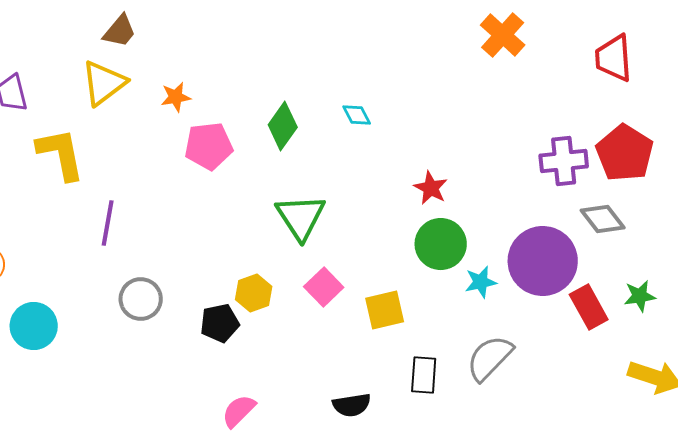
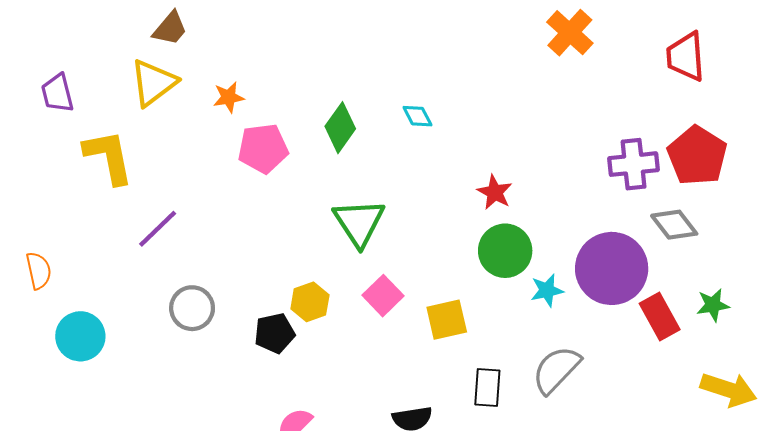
purple line: (108, 223) -> (158, 229), turned 36

